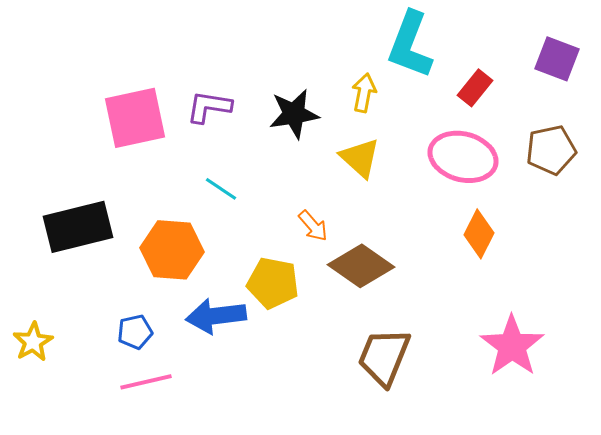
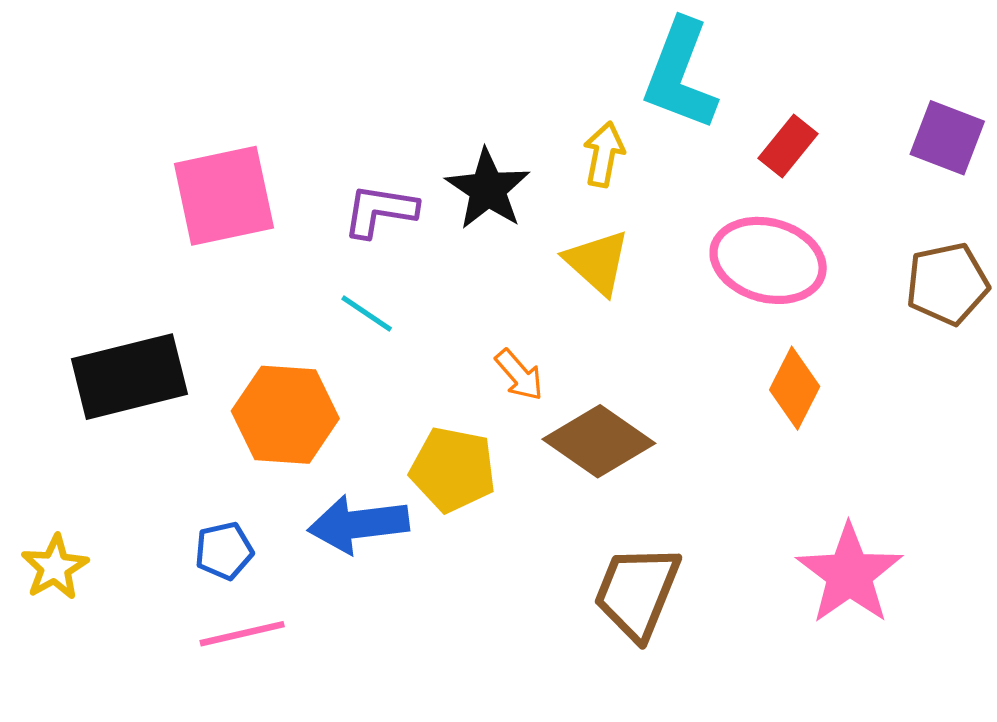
purple square: (557, 59) -> (947, 138), moved
purple L-shape: (209, 107) -> (380, 211), moved
black star: (294, 114) -> (488, 189), turned -30
brown pentagon: (551, 150) -> (947, 284), moved

